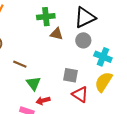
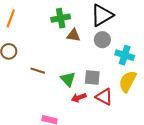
green triangle: (33, 83) -> (68, 79), moved
red arrow: (43, 101) -> (79, 98), moved

